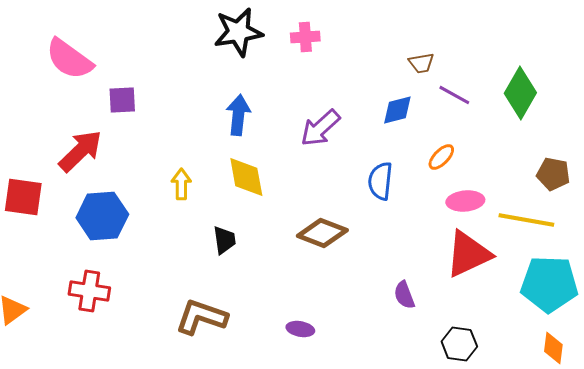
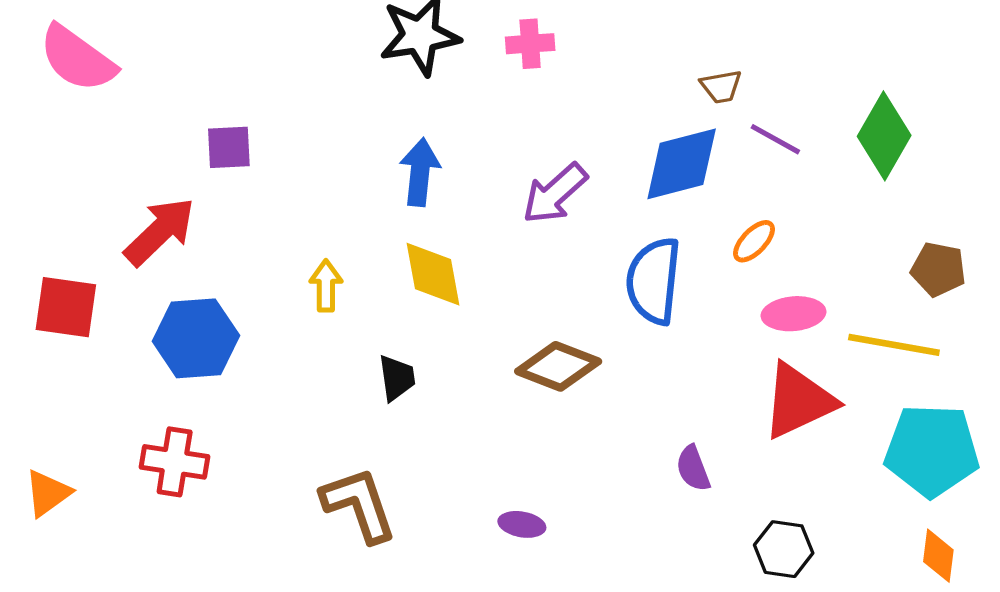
pink semicircle: (69, 59) -> (77, 59), moved
blue diamond: (397, 110) -> (682, 164), size x1.6
blue semicircle: (380, 181) -> (654, 281), size x1.4
brown L-shape: (201, 317) -> (359, 505), turned 52

